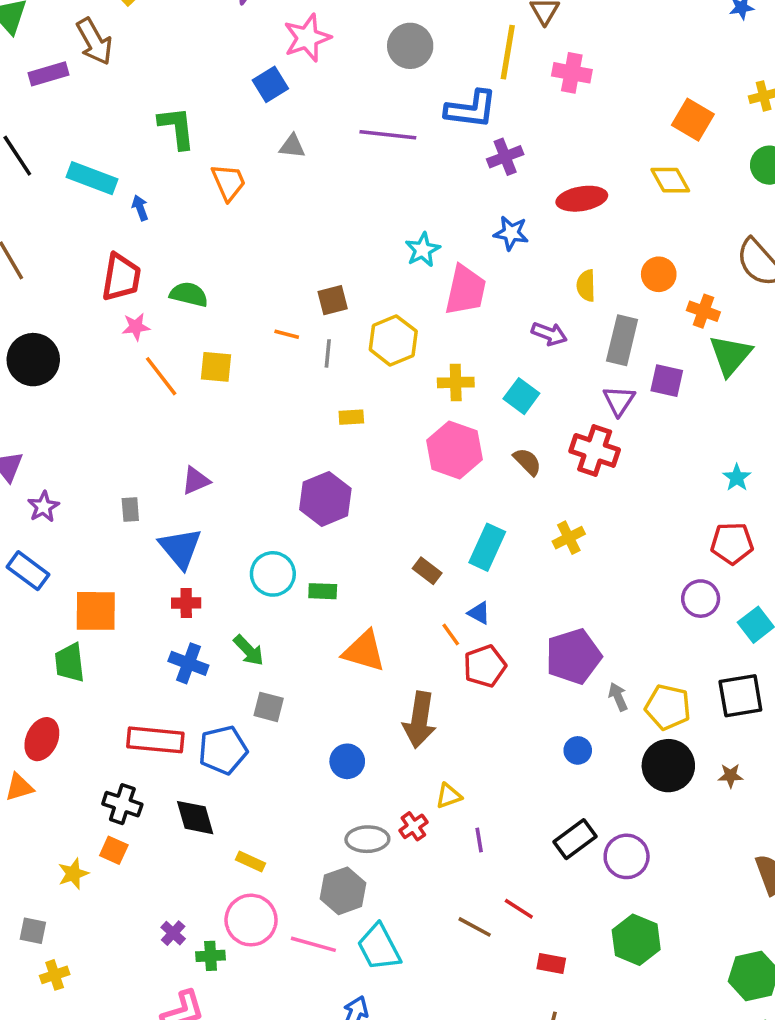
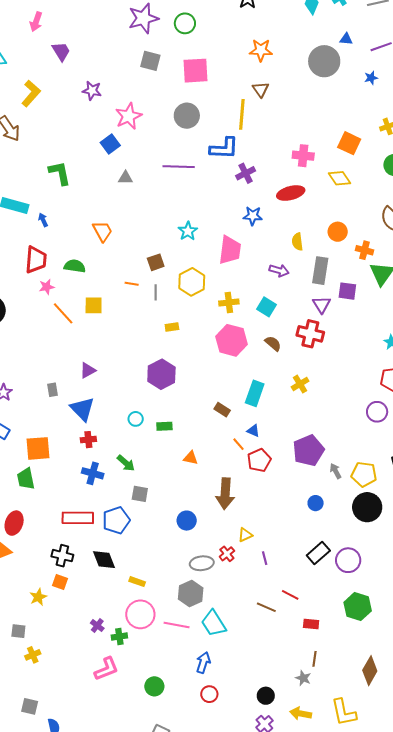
pink cross: (572, 73) -> (303, 156), moved
orange trapezoid: (229, 182) -> (102, 231), moved
cyan star: (423, 250) -> (188, 231), moved
cyan circle: (273, 574) -> (136, 419), size x0.6
orange triangle: (364, 651) -> (191, 458), size x0.6

